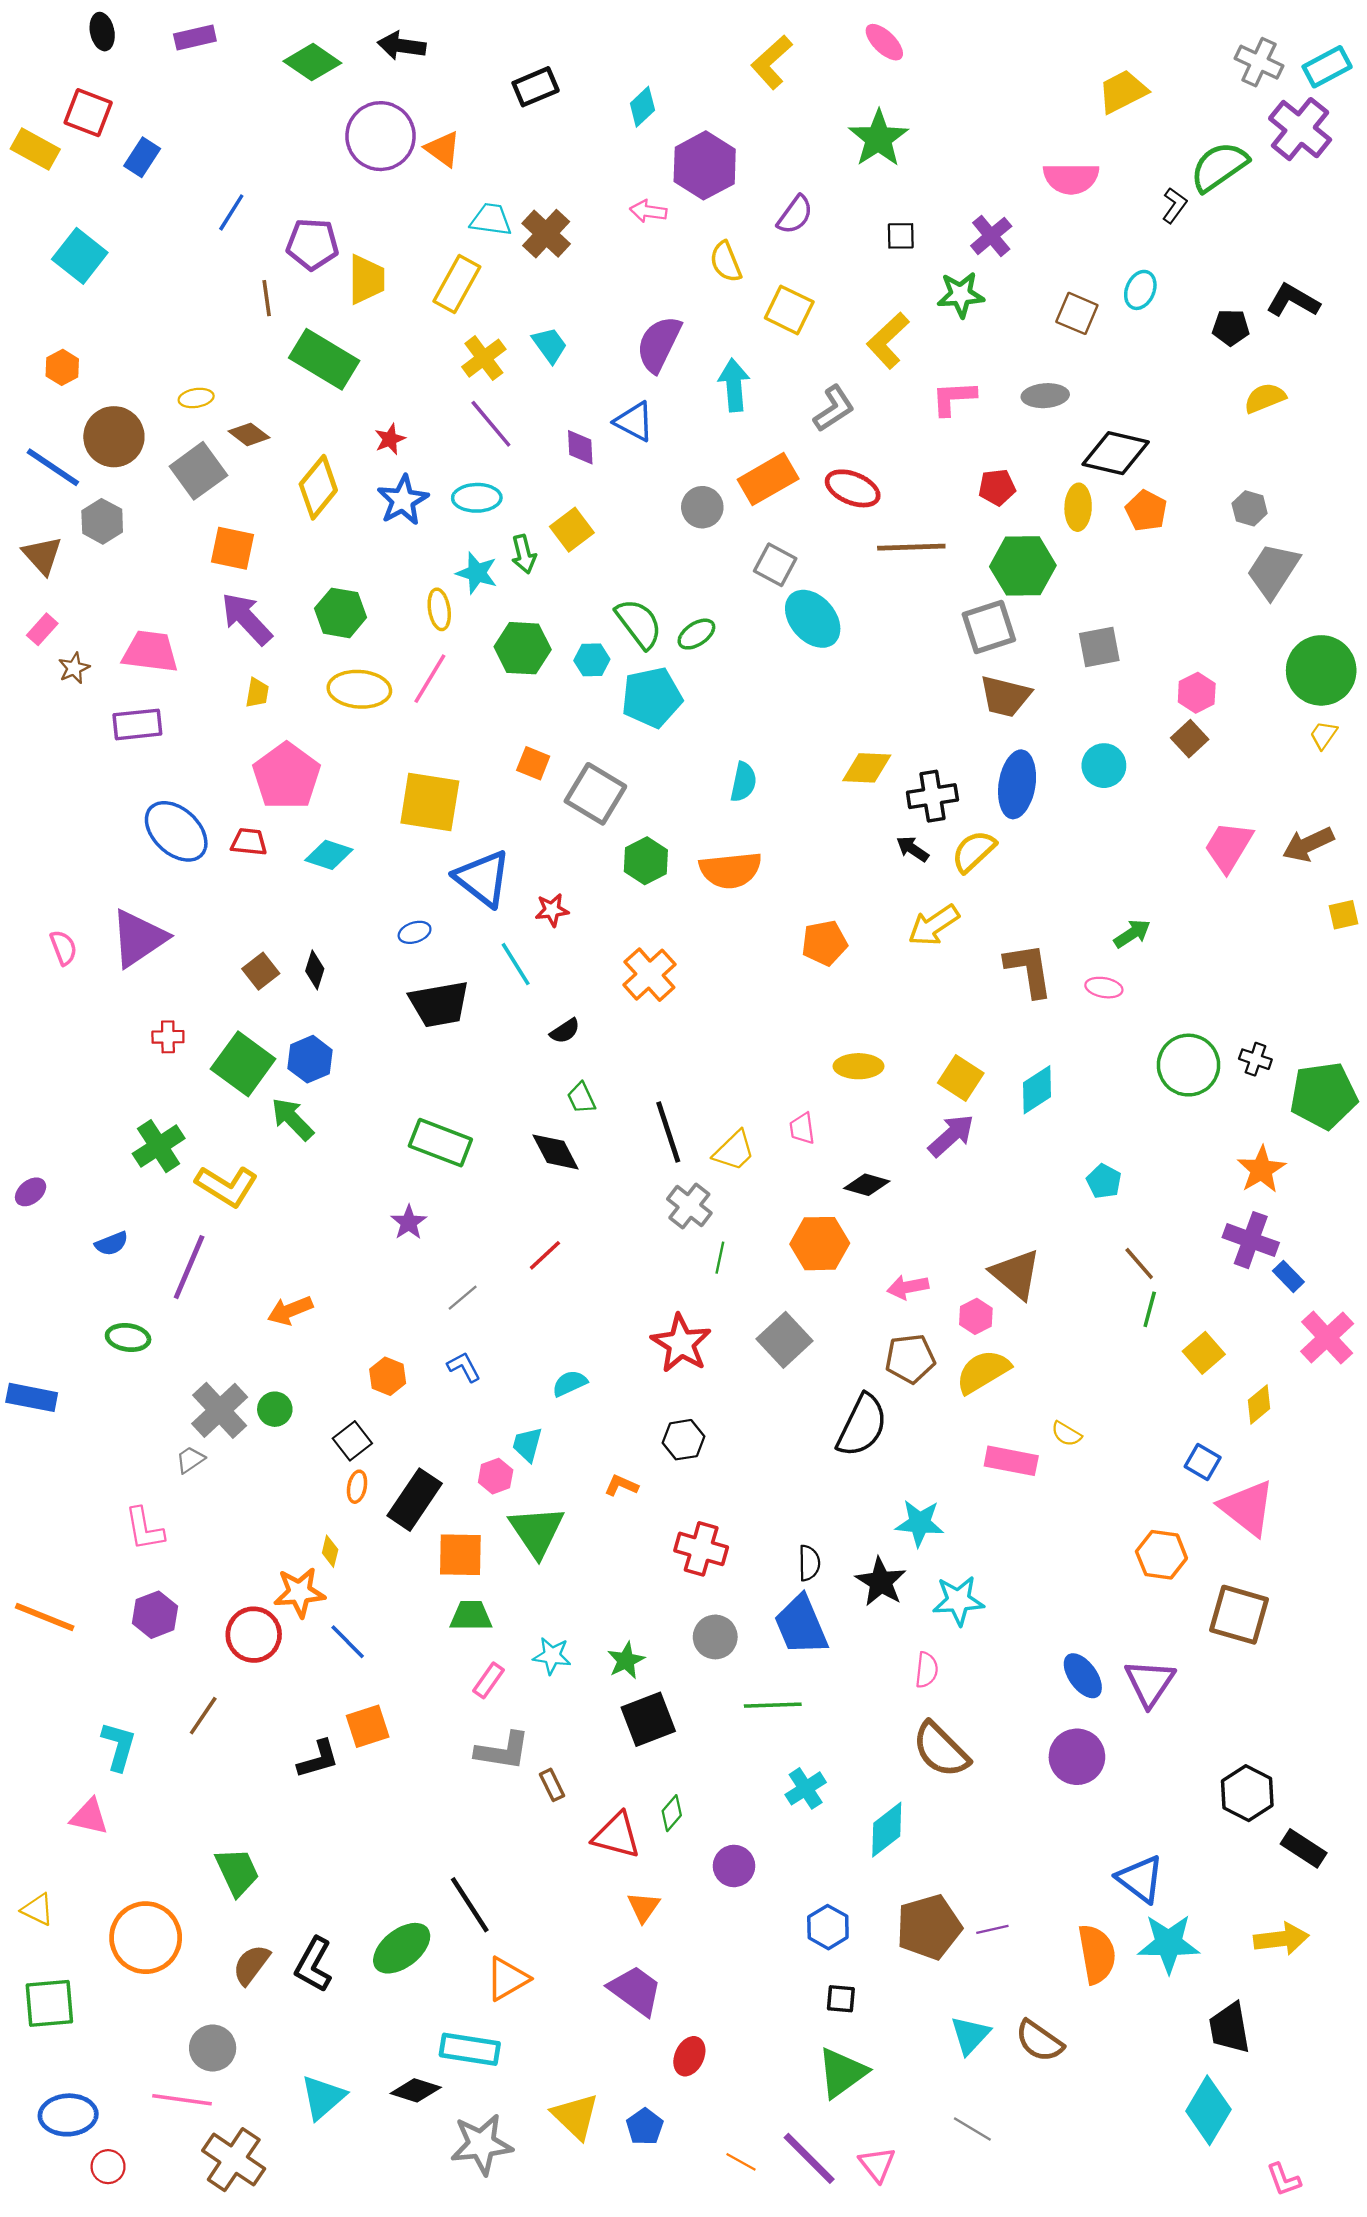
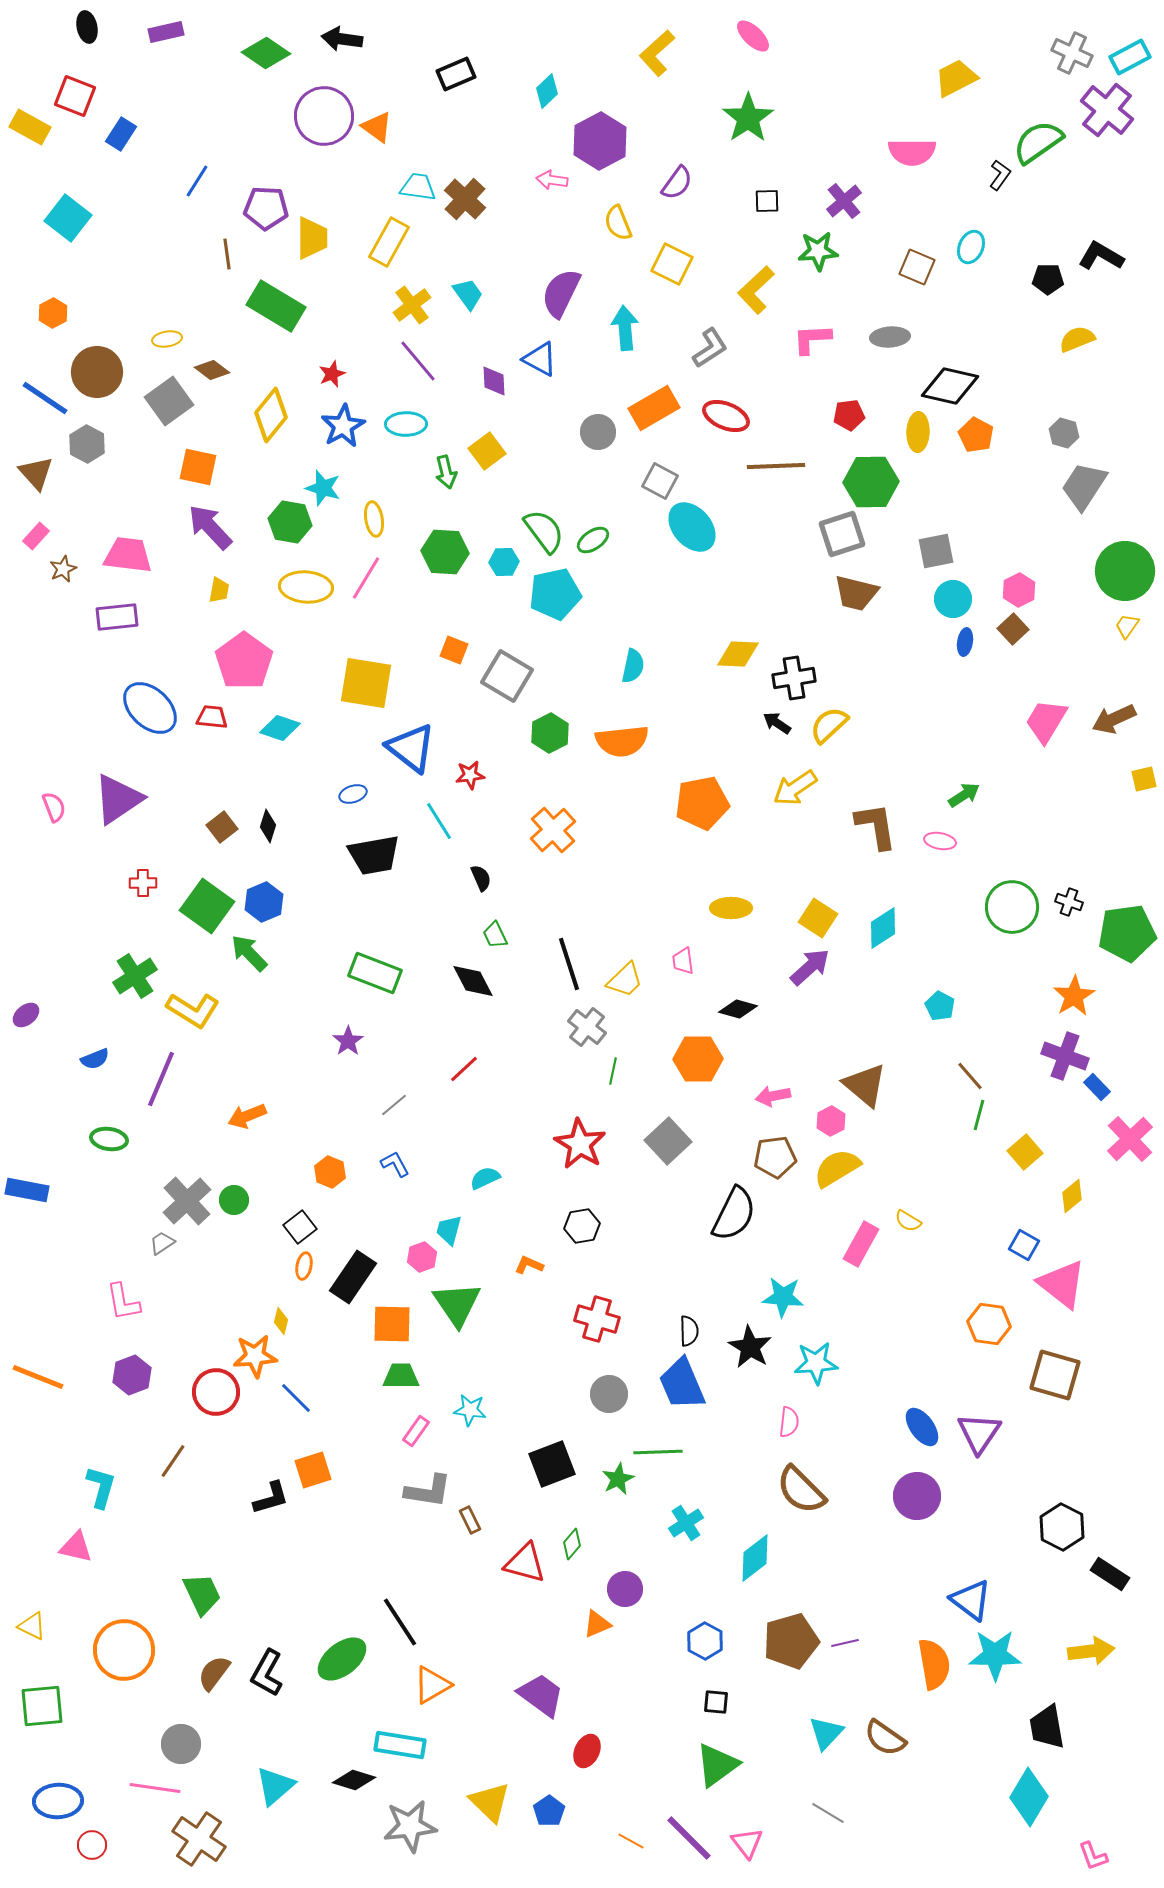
cyan star: (477, 573) -> (323, 488), moved
cyan circle: (1104, 766) -> (953, 599), moved
blue ellipse: (1017, 784) -> (965, 642), moved, size x0.5
orange pentagon: (824, 943) -> (702, 803), size x1.4
black semicircle: (565, 1031) -> (481, 878), turned -80
pink rectangle: (1011, 1461) -> (861, 1244), turned -72
green star: (626, 1660) -> (618, 1479), moved
orange triangle: (644, 1907) -> (597, 1624), moved, turned 32

